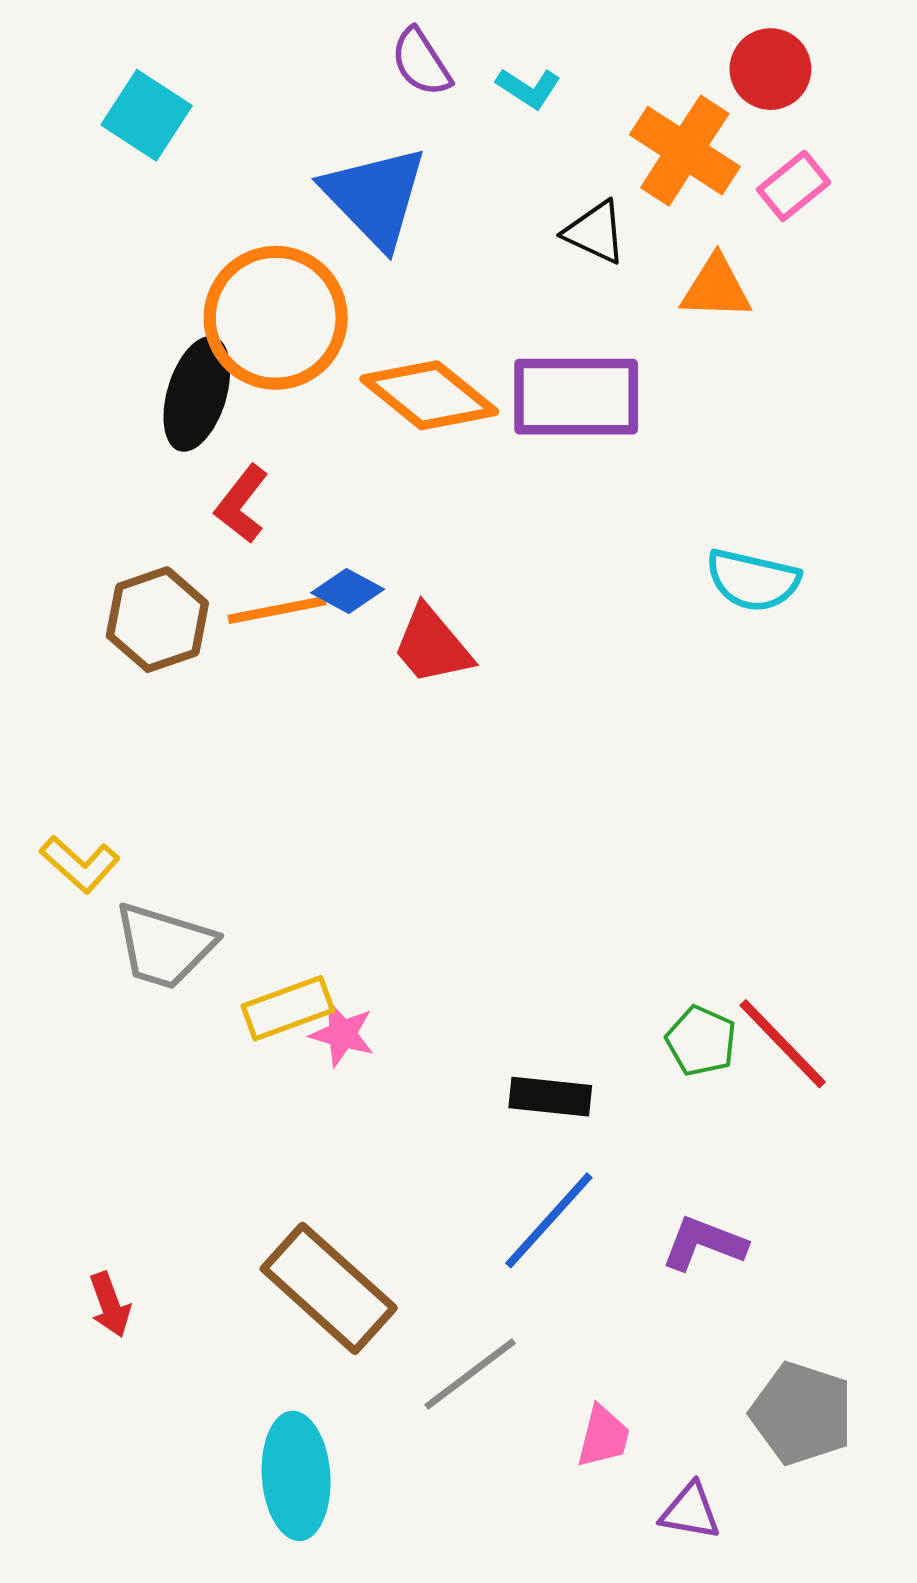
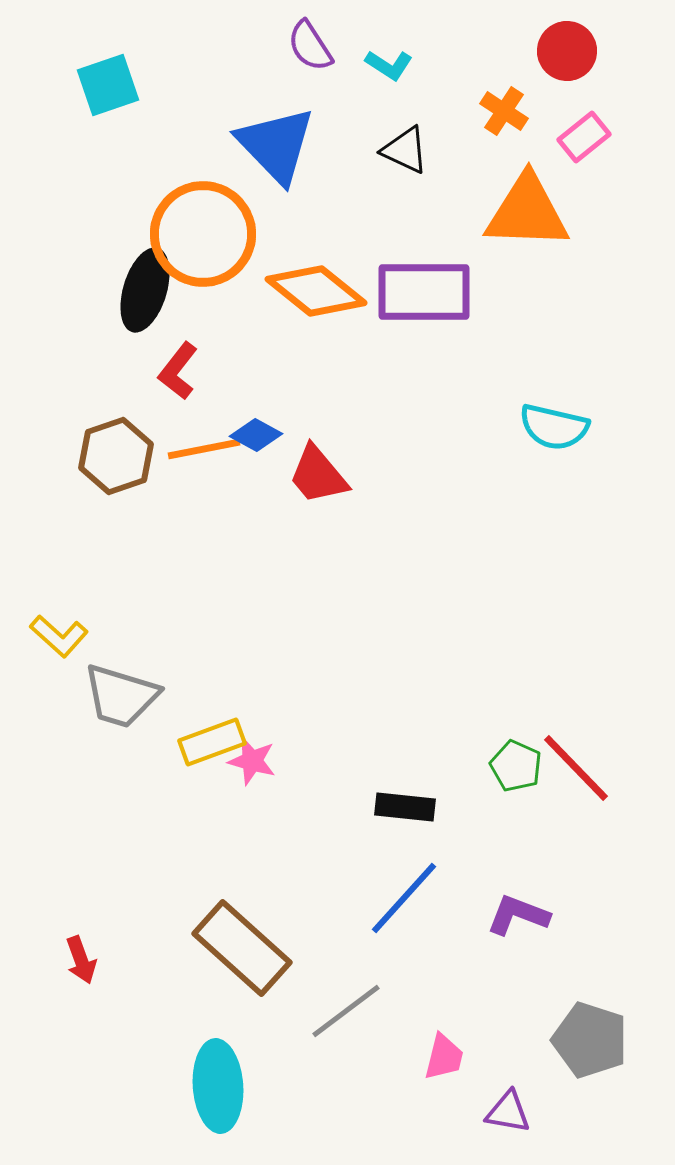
cyan square: (147, 115) -> (108, 85), turned 38
orange cross: (685, 151) -> (504, 111), size x0.6
black triangle: (595, 232) -> (405, 150), moved
orange triangle: (716, 288) -> (527, 212), size x1.6

